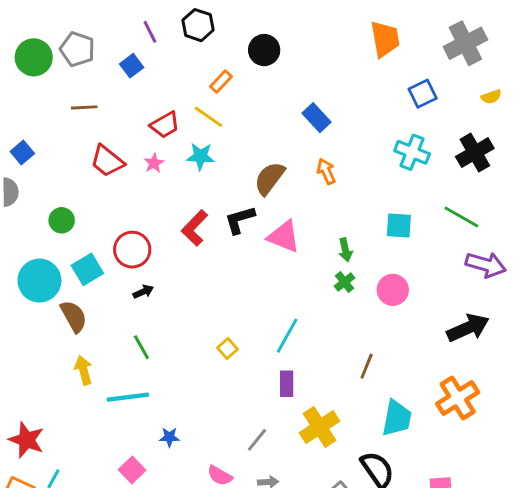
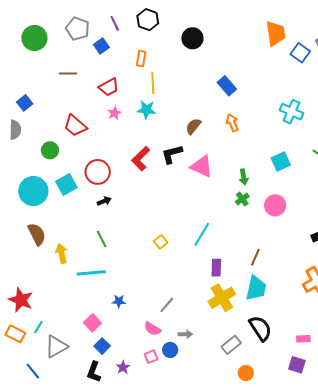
gray pentagon: (77, 49) -> (78, 29), moved
orange rectangle: (221, 82) -> (141, 59), moved, turned -35
blue square: (423, 94) -> (300, 53), moved, turned -30
yellow line: (208, 117) -> (153, 83), turned 50
red trapezoid: (165, 125) -> (109, 87), moved
red trapezoid: (107, 161) -> (75, 126), moved
brown semicircle: (270, 178) -> (193, 126), size x0.7
cyan square: (399, 225) -> (281, 161), turned -30
brown semicircle: (74, 316) -> (37, 234), moved
purple rectangle: (287, 384) -> (216, 268), moved
cyan trapezoid: (397, 418) -> (256, 288), moved
gray line: (257, 440) -> (167, 305), moved

